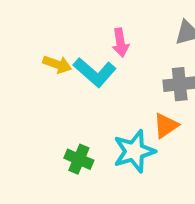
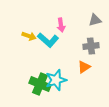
cyan star: (134, 151) -> (56, 80), moved
green cross: (79, 159) -> (40, 84), size x1.5

